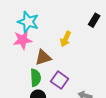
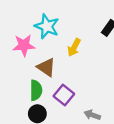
cyan star: (28, 22) -> (47, 26), moved
brown triangle: (43, 57) -> (46, 67), turned 48

